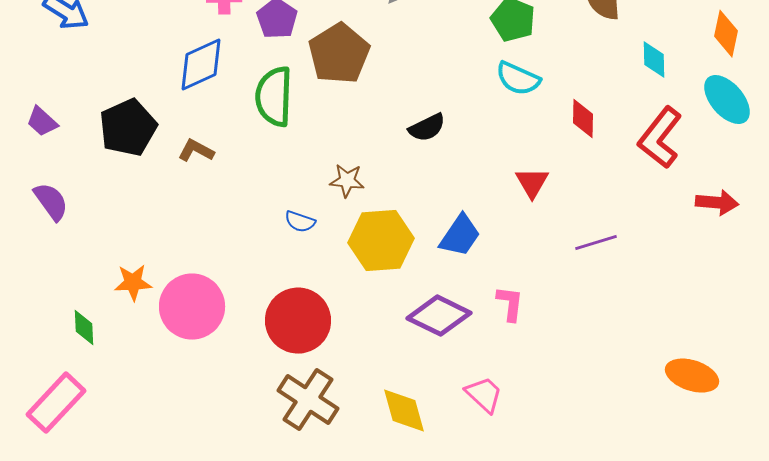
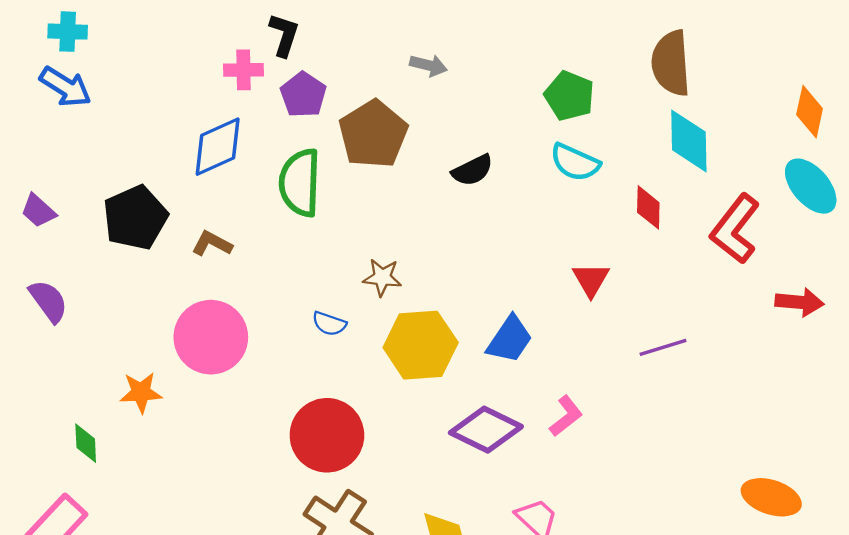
cyan diamond: (654, 60) -> (689, 141), moved, size x1.5
black semicircle: (427, 128) -> (472, 170), moved
pink L-shape: (510, 304) -> (566, 416), turned 45
pink circle: (192, 307) -> (211, 337), moved

